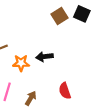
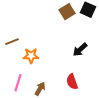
black arrow: (45, 57) -> (80, 50), moved, turned -35

